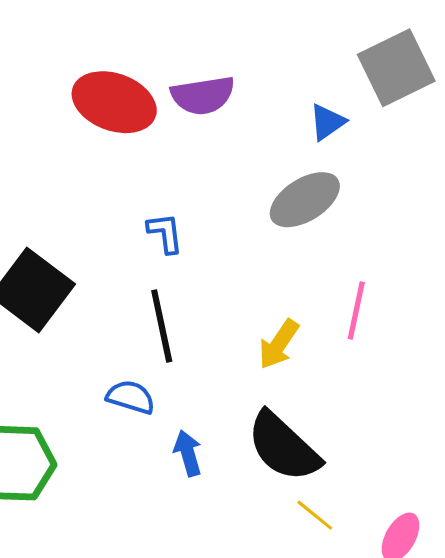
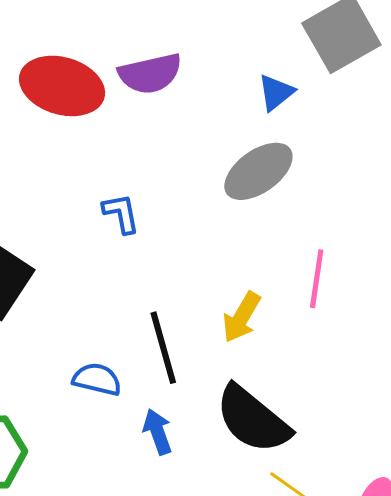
black line: (162, 326) -> (163, 348), moved

